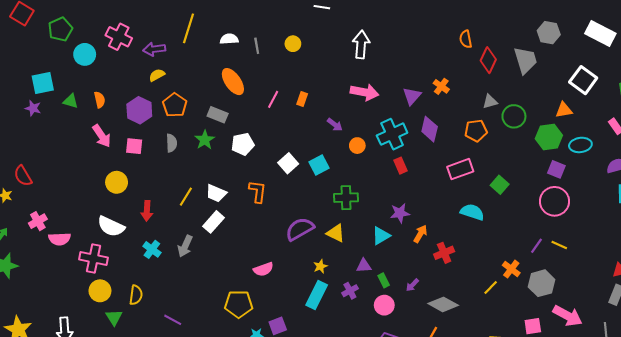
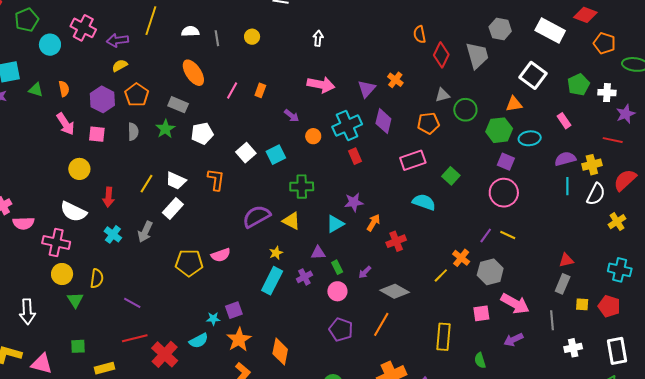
white arrow: (361, 45) -> (318, 38), size x0.6
yellow pentagon: (239, 304) -> (189, 263), moved

